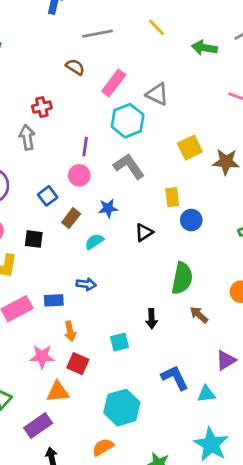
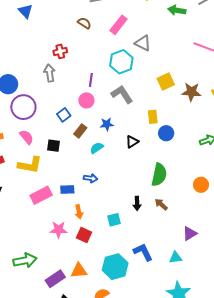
pink rectangle: (114, 83) -> (119, 25), moved
brown arrow: (199, 315) -> (161, 204), moved
blue L-shape: (175, 378) -> (143, 252), moved
orange triangle: (58, 392) -> (79, 271), moved

